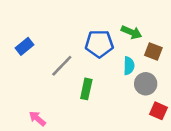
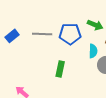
gray line: (62, 66) -> (42, 34), moved, turned 48

